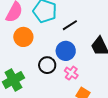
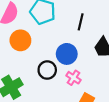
black line: (70, 25) -> (81, 22), moved, turned -42

